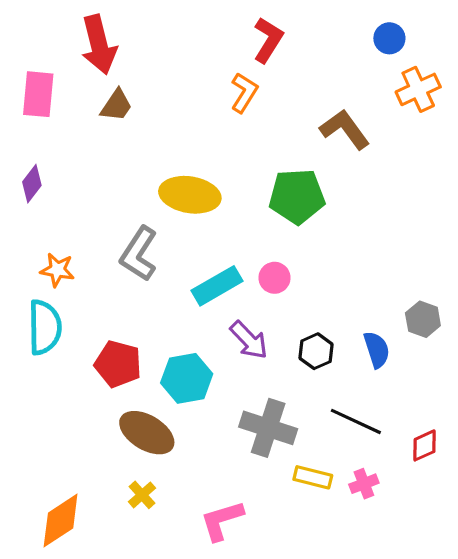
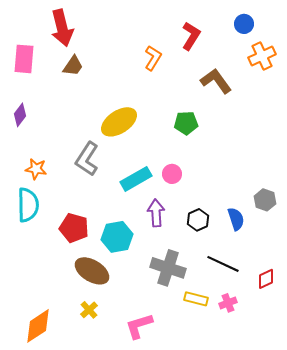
red L-shape: (268, 40) -> (191, 36), moved
yellow ellipse: (190, 195) -> (119, 122), turned -42
green pentagon: (297, 196) -> (186, 123), size x0.7
purple arrow: (249, 340) -> (156, 213), turned -140

